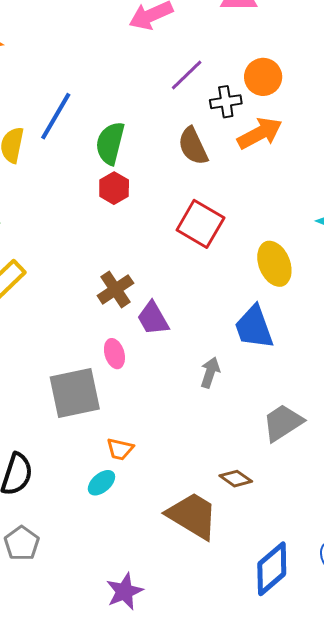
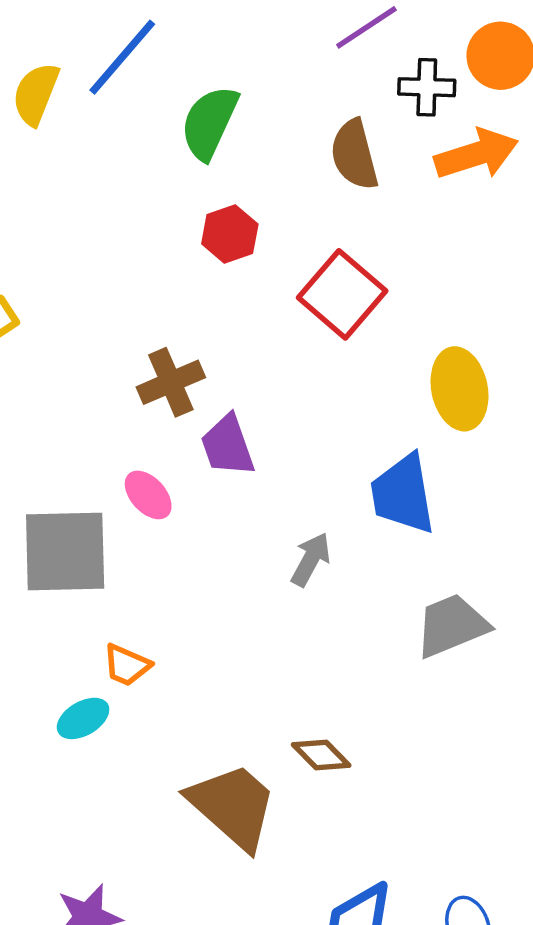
red hexagon: (114, 188) -> (230, 234), moved
pink ellipse: (114, 354) -> (148, 495), turned -36
gray trapezoid: (283, 423) -> (452, 625), moved

